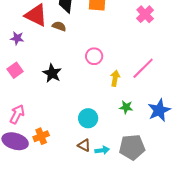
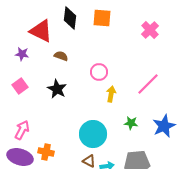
brown semicircle: (59, 26) -> (61, 56), moved
yellow arrow: (115, 78) -> (111, 94), moved
cyan circle: (88, 118) -> (93, 134), size x1.4
orange cross: (41, 136) -> (46, 152), turned 35

